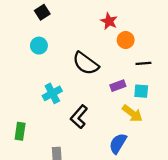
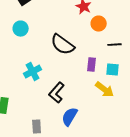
purple rectangle: (118, 86) -> (92, 65), turned -64
blue semicircle: (118, 143) -> (70, 117), moved

